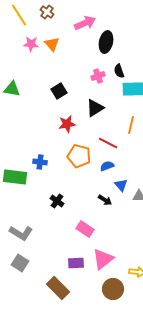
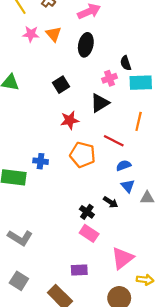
black ellipse: (106, 42) -> (86, 45), moved
pink cross: (98, 76) -> (110, 78), moved
blue semicircle: (107, 166) -> (124, 165), moved
black cross: (57, 201) -> (87, 212), moved
pink triangle: (103, 259) -> (122, 258), moved
gray square: (20, 263) -> (19, 281), moved

